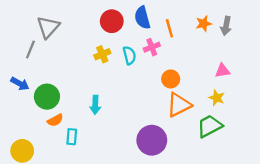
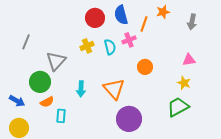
orange star: (204, 24) -> (163, 12), moved
gray triangle: (48, 27) -> (56, 61), moved
orange line: (169, 28) -> (144, 24), turned 35
blue arrow: (20, 84) -> (17, 101), moved
orange triangle: (179, 105) -> (114, 89), moved, turned -45

